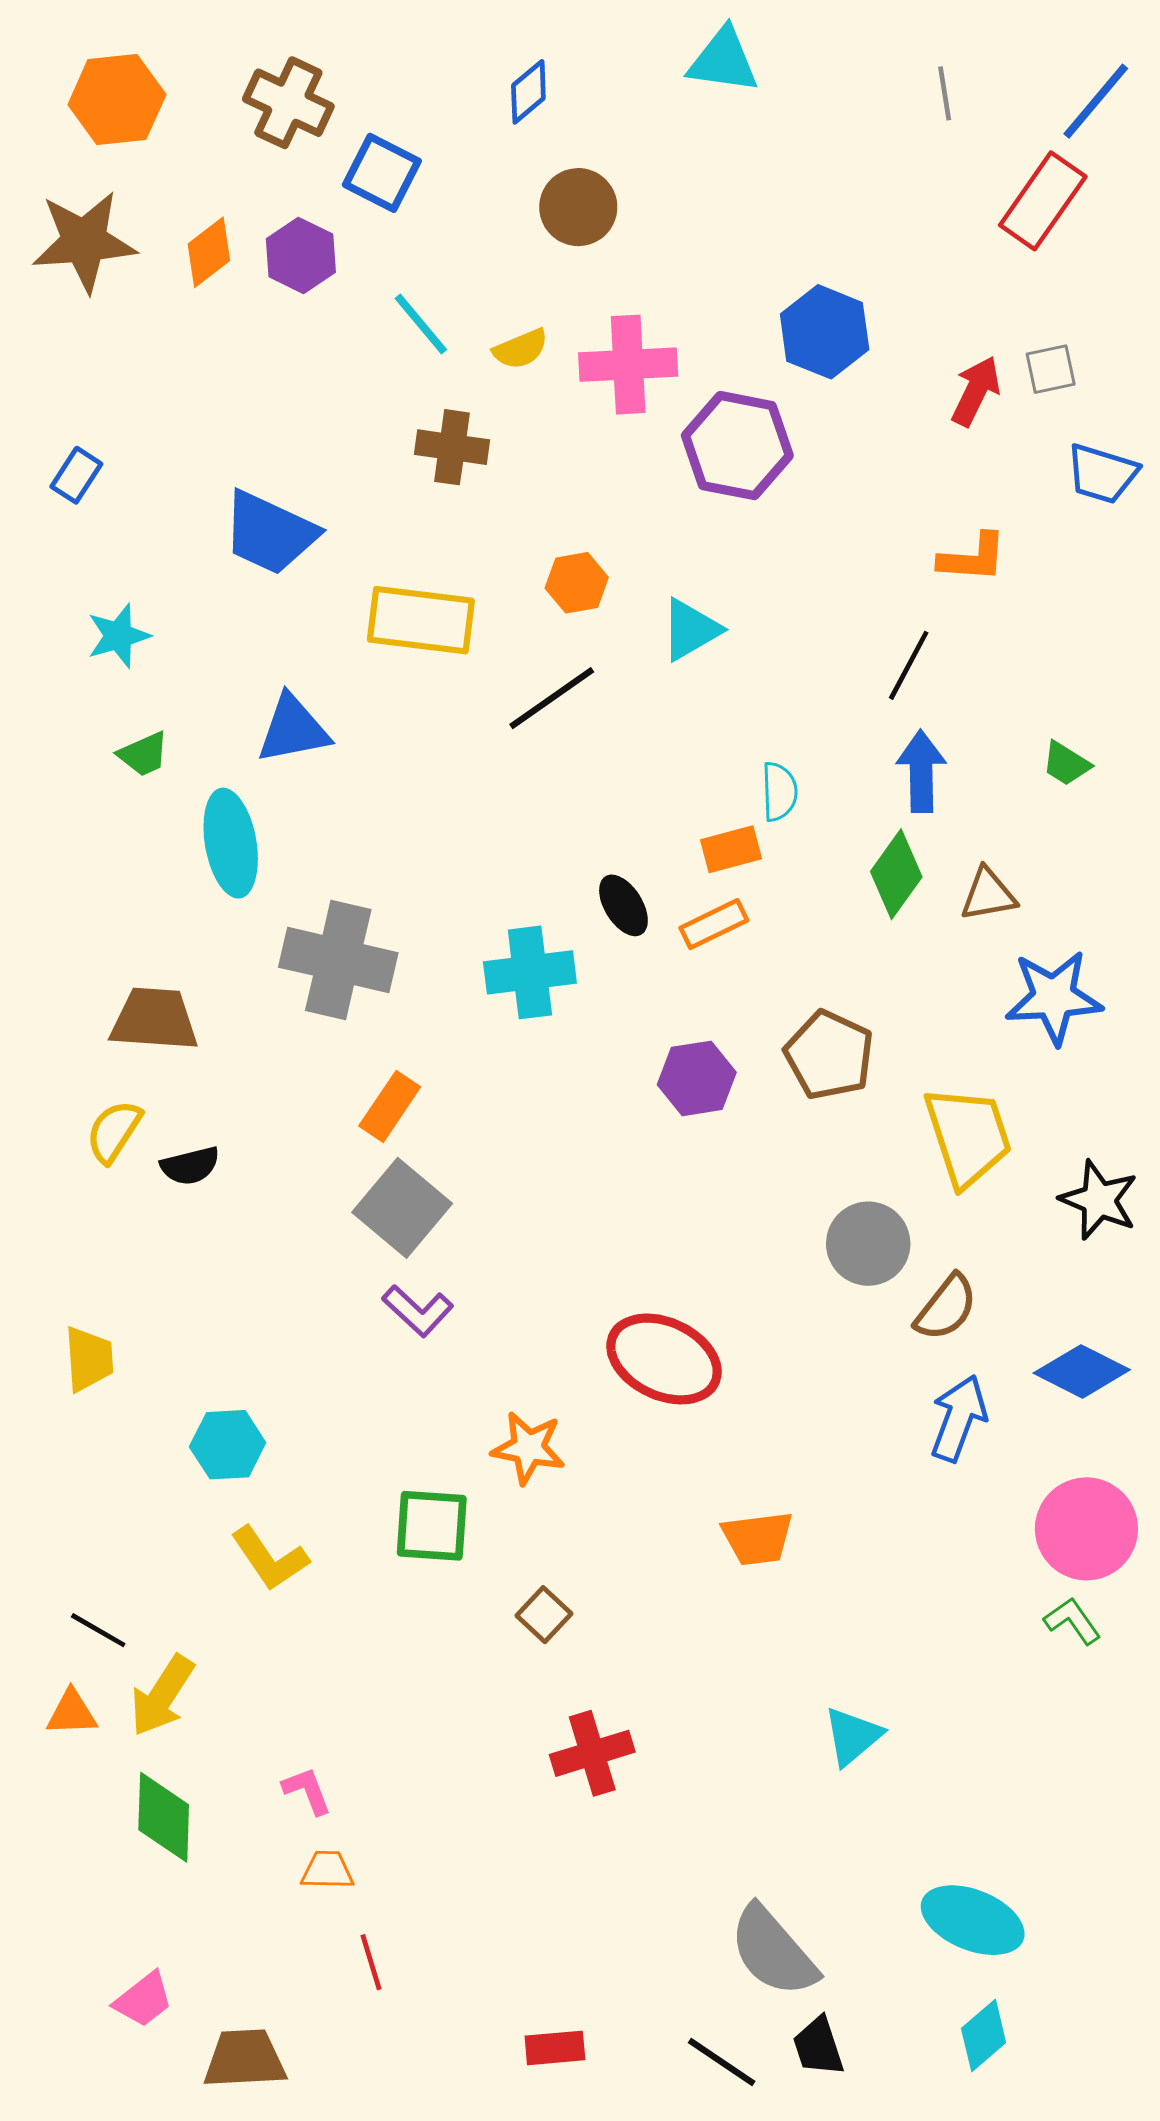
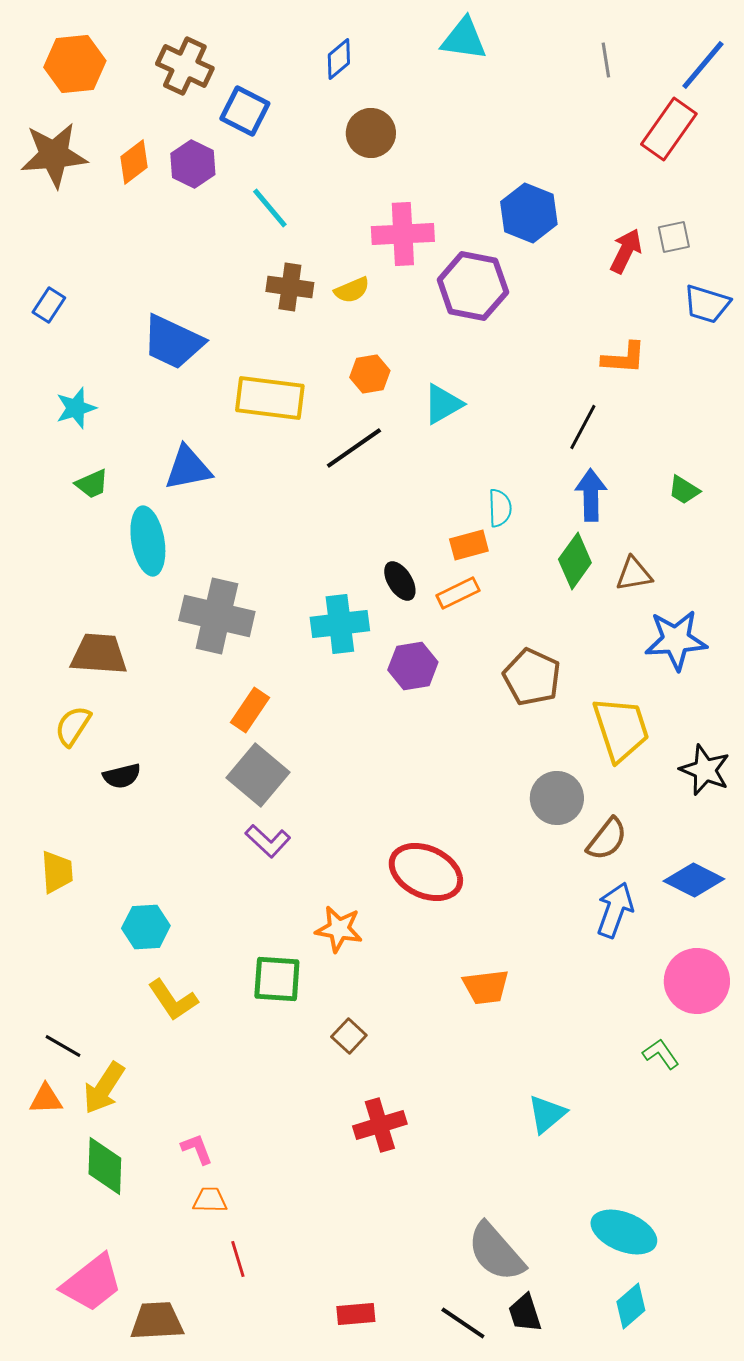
yellow semicircle: (521, 349) -> (352, 290), moved
purple hexagon: (697, 1078) -> (413, 666), moved
black semicircle: (190, 1166) -> (122, 776), moved
green L-shape: (1072, 1621) -> (661, 1054), moved
pink trapezoid: (143, 2000) -> (92, 1283), size x1.6

